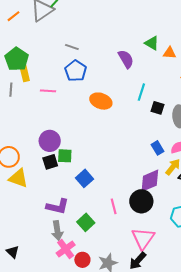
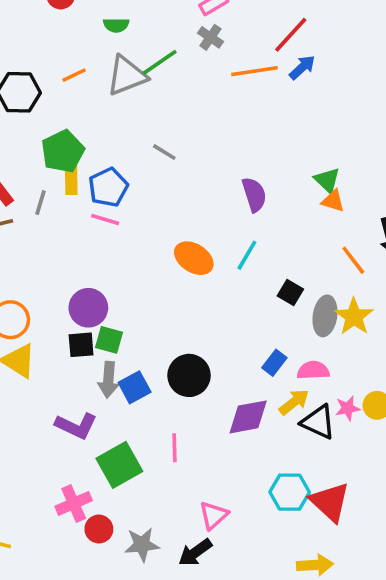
green triangle: (152, 43) -> (327, 180), moved
blue pentagon: (76, 71) -> (108, 187), moved
cyan line: (141, 92) -> (247, 255), moved
blue rectangle: (157, 148) -> (274, 363), turned 56
black circle: (141, 201) -> (189, 375), moved
green square: (86, 222) -> (119, 465), size x1.4
gray arrow: (57, 231) -> (108, 380), moved
pink triangle: (143, 238) -> (213, 515), size x0.7

